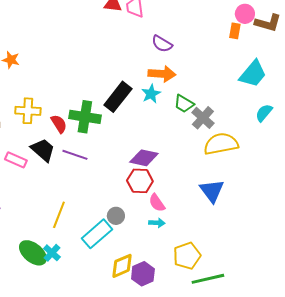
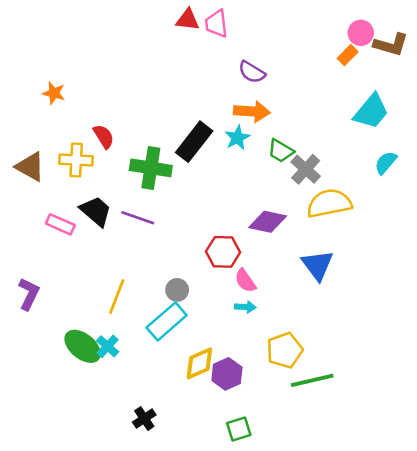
orange rectangle: (235, 31) -> (348, 55), turned 35
red semicircle: (59, 124) -> (104, 136), moved
purple diamond: (144, 158) -> (268, 222), moved
gray circle: (116, 216) -> (177, 290), moved

